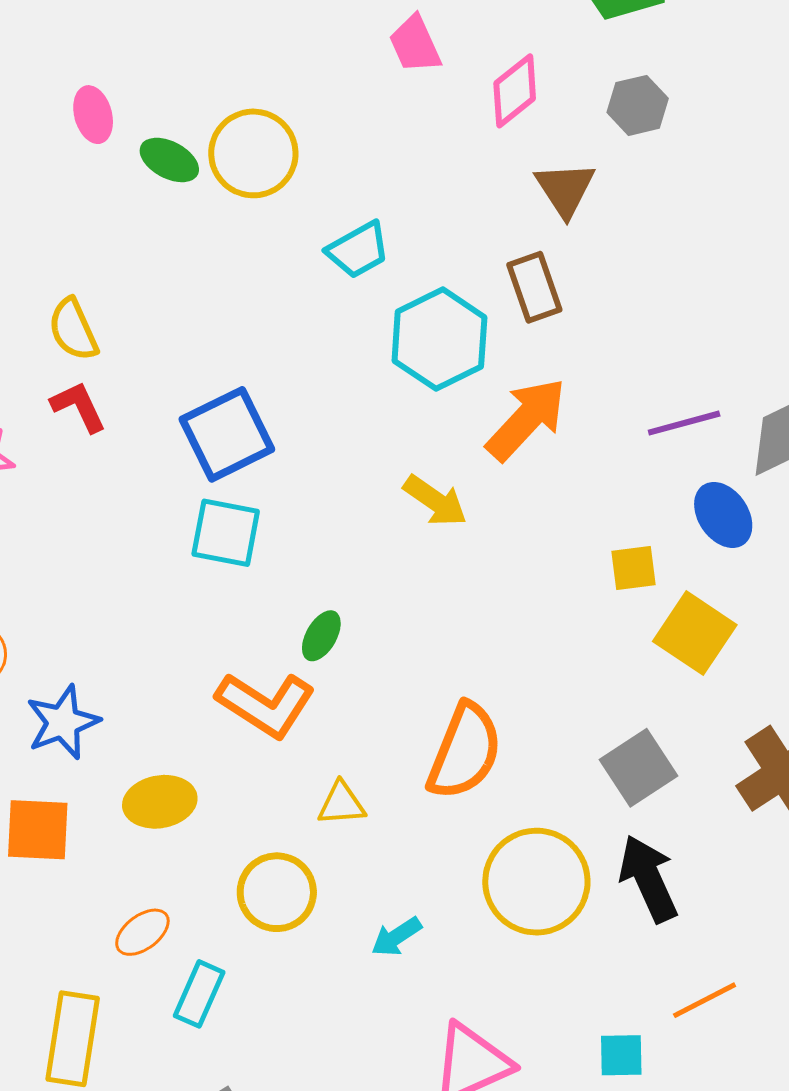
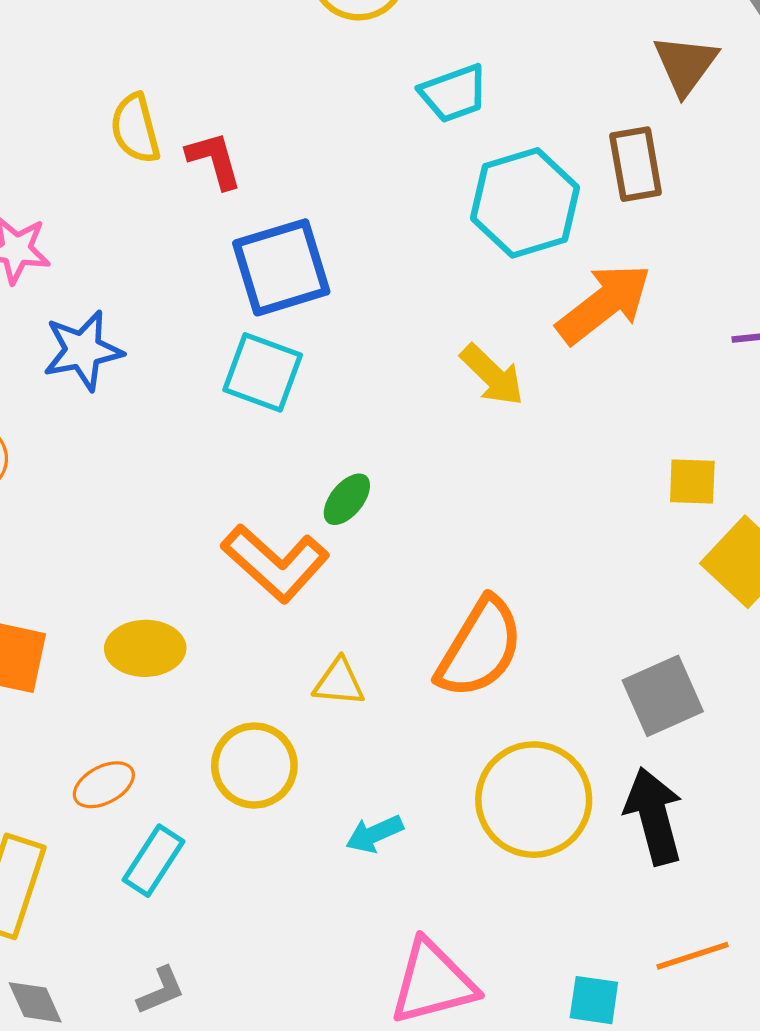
red L-shape: (79, 407) -> (214, 160), moved
blue star: (63, 722) -> (83, 350), moved

